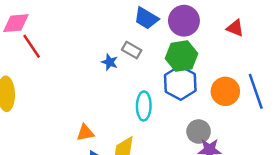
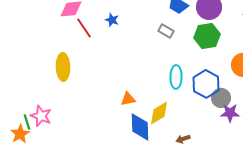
blue star: (110, 62) -> (112, 20), moved
blue hexagon: (180, 83) -> (206, 84), moved

